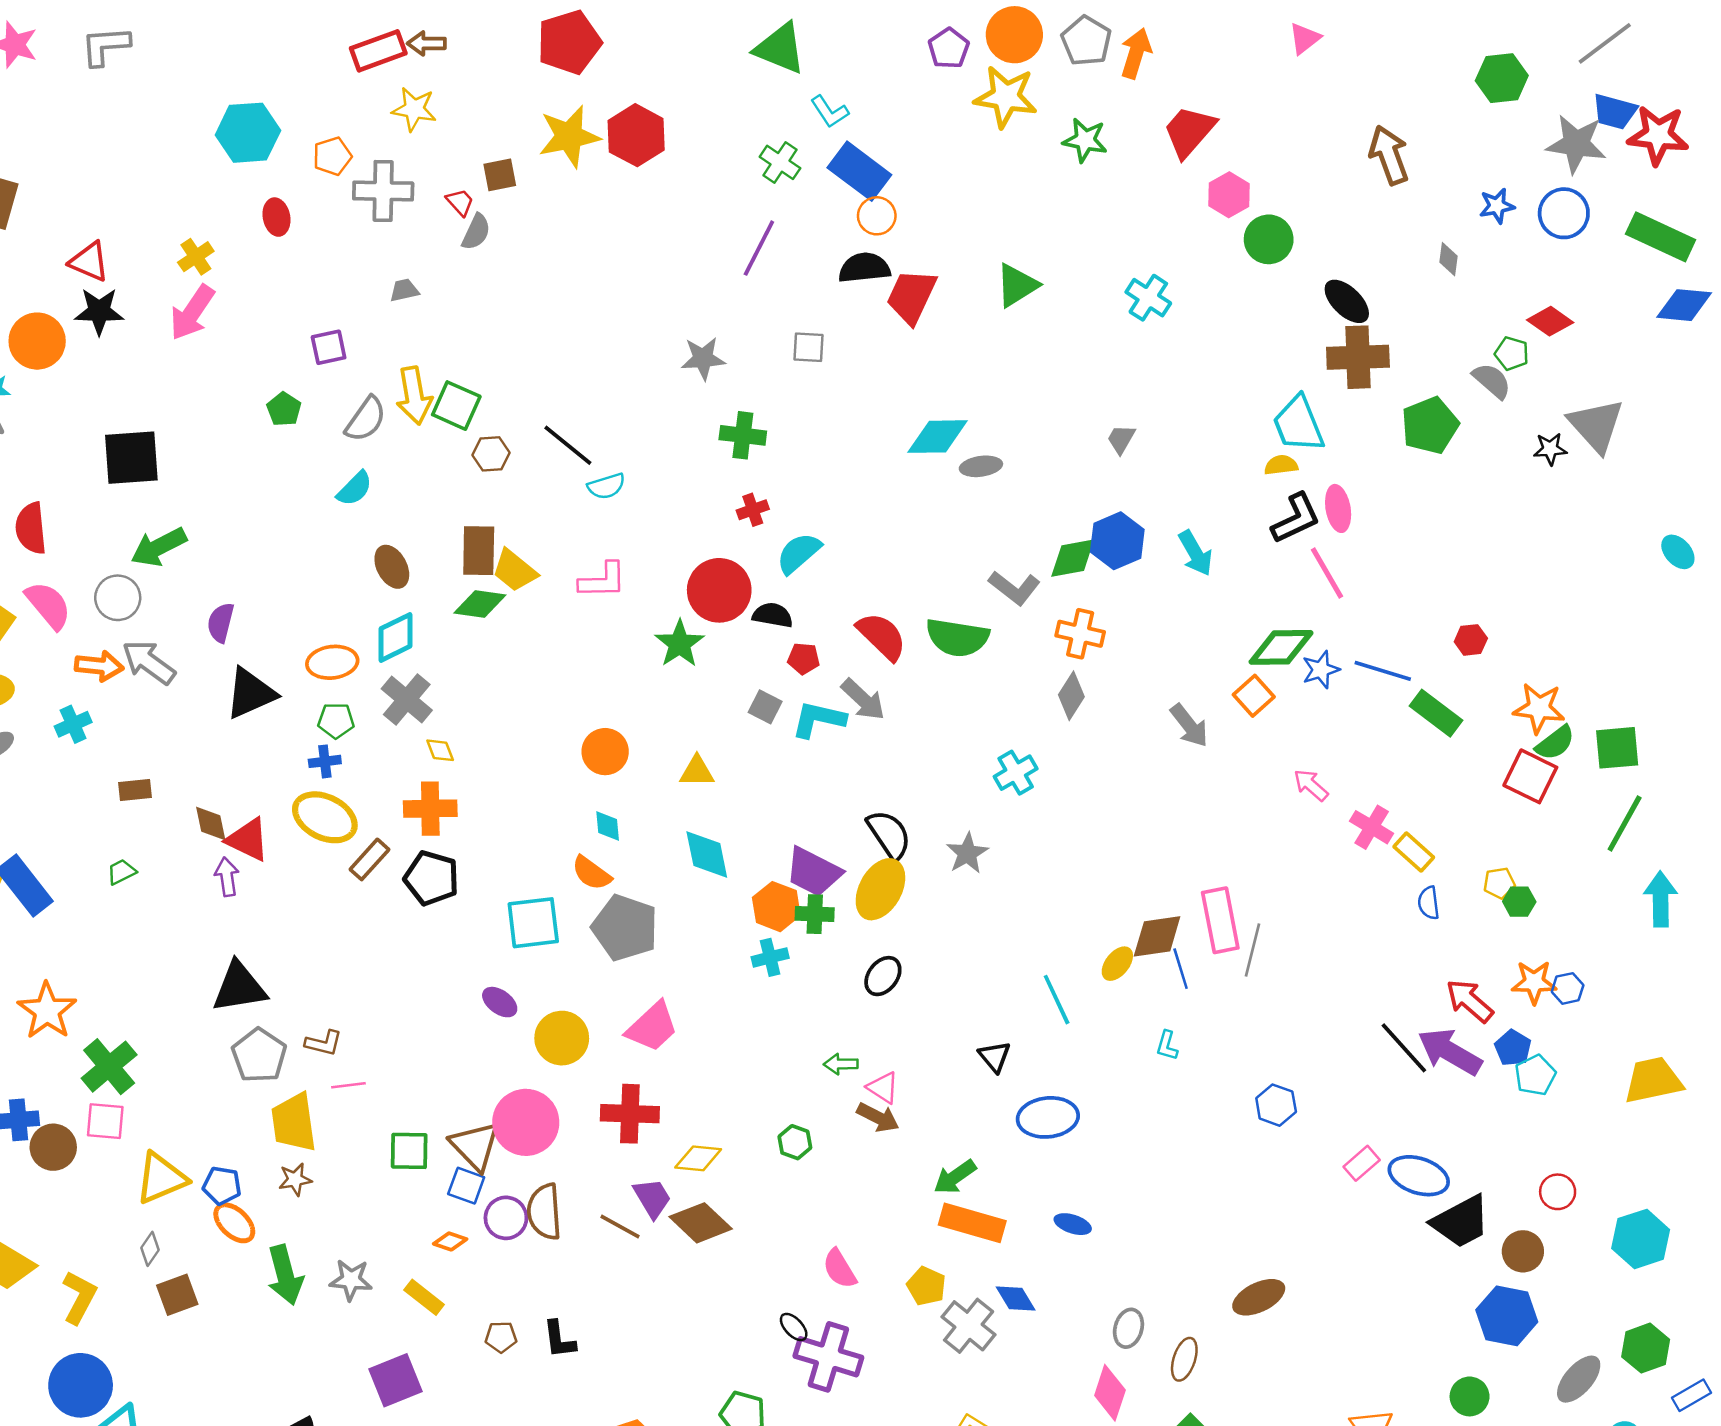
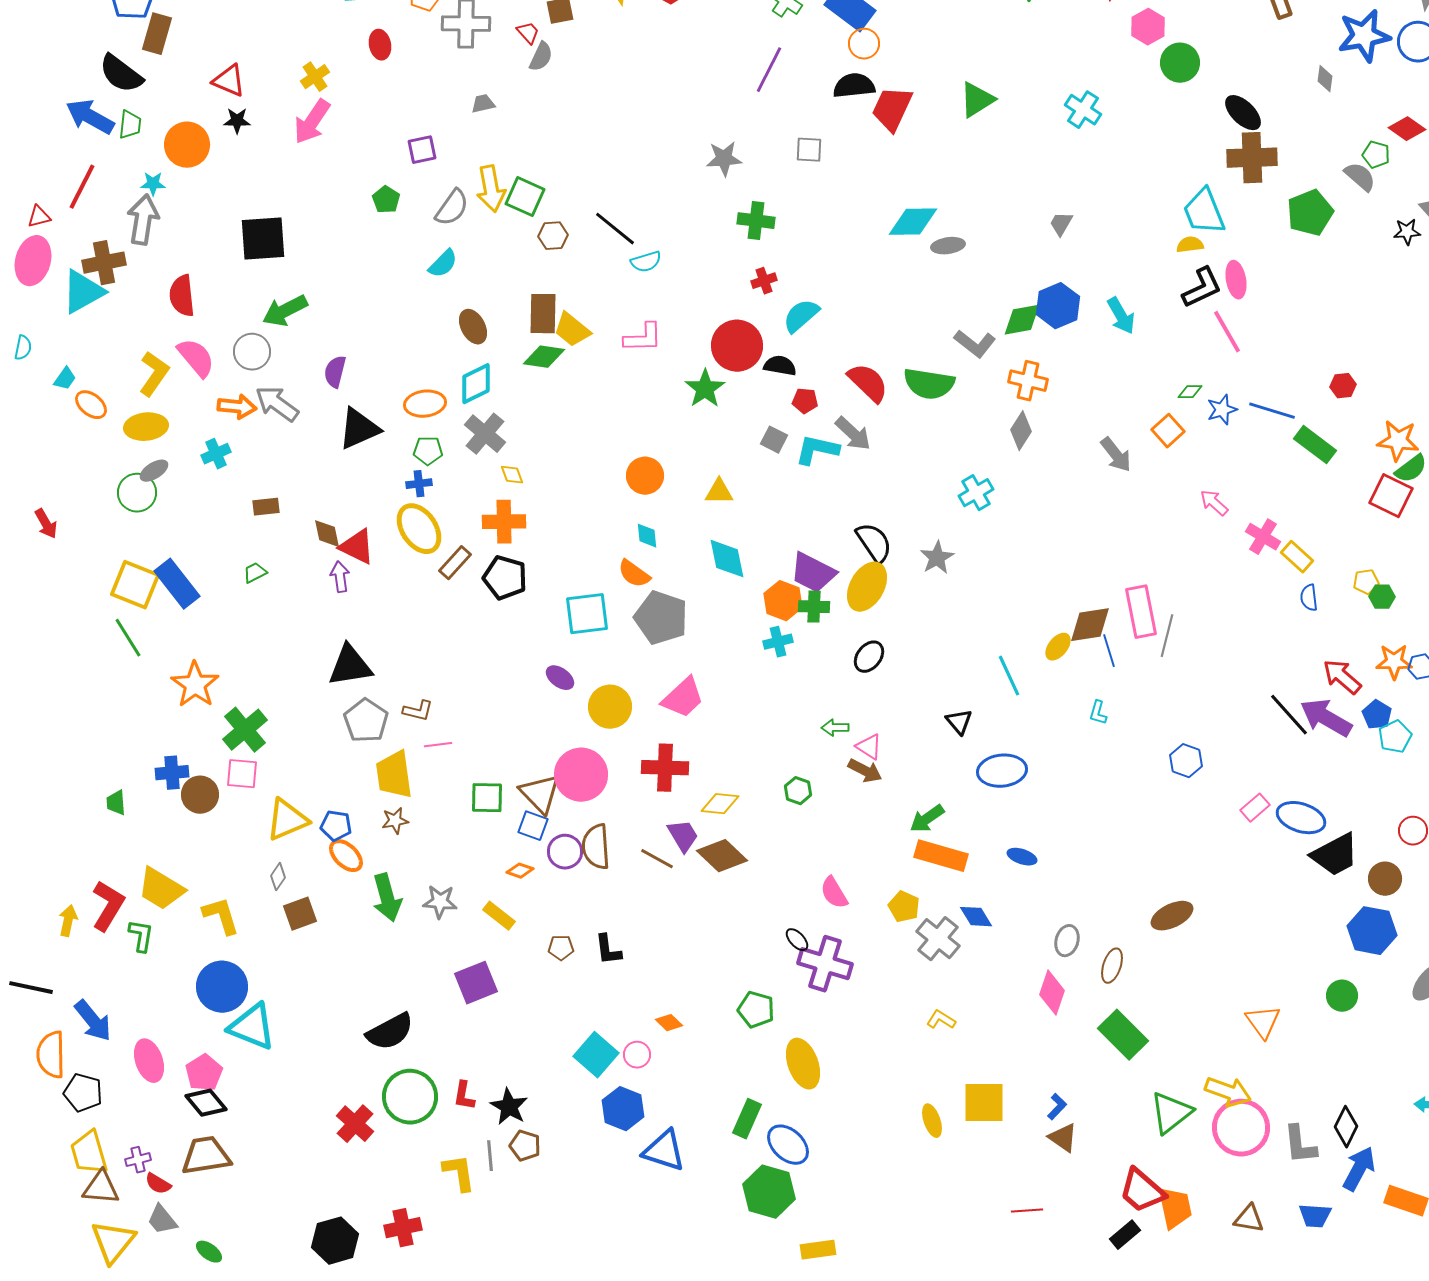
blue star: (1497, 206) -> (1364, 36), size x1.8
black star: (99, 311) -> (237, 121), size x0.7
green diamond: (1281, 647) -> (1190, 392), size x0.5
yellow ellipse: (325, 817) -> (419, 529), turned 30
yellow L-shape: (79, 1297) -> (221, 916), turned -45

